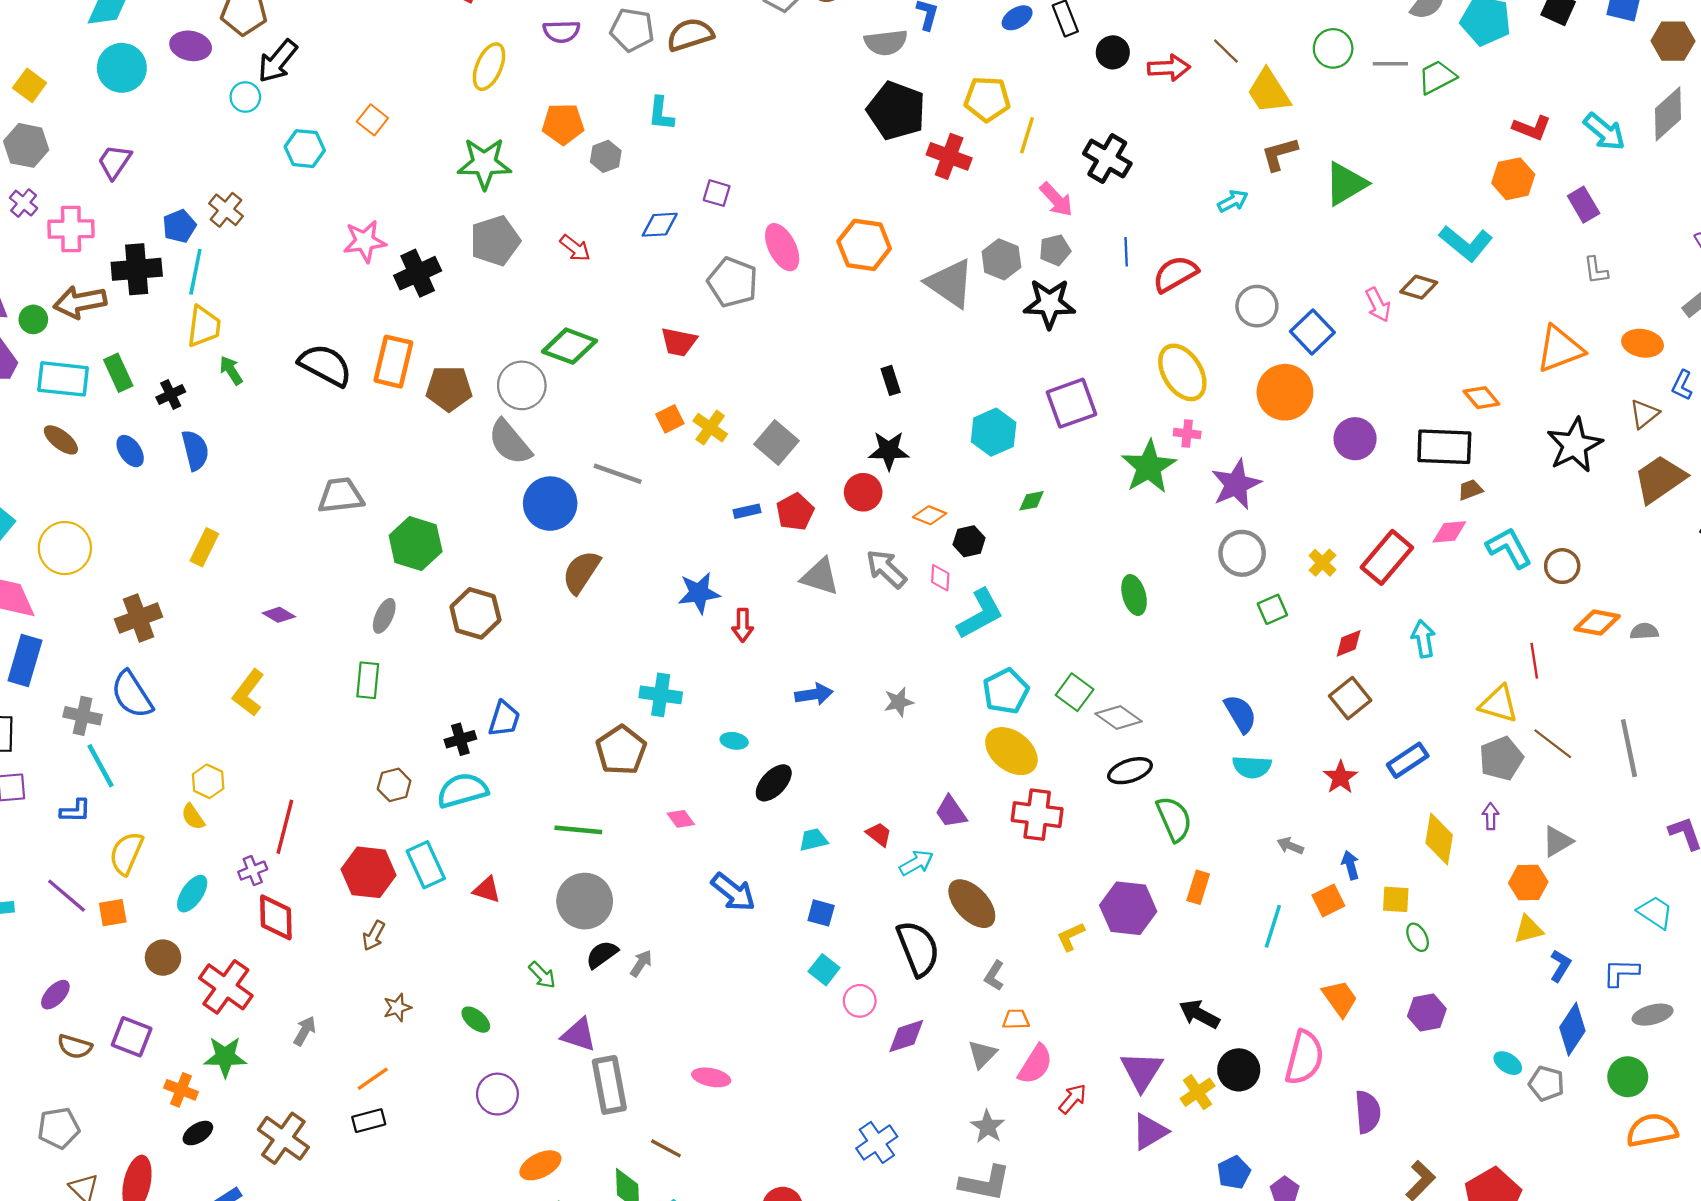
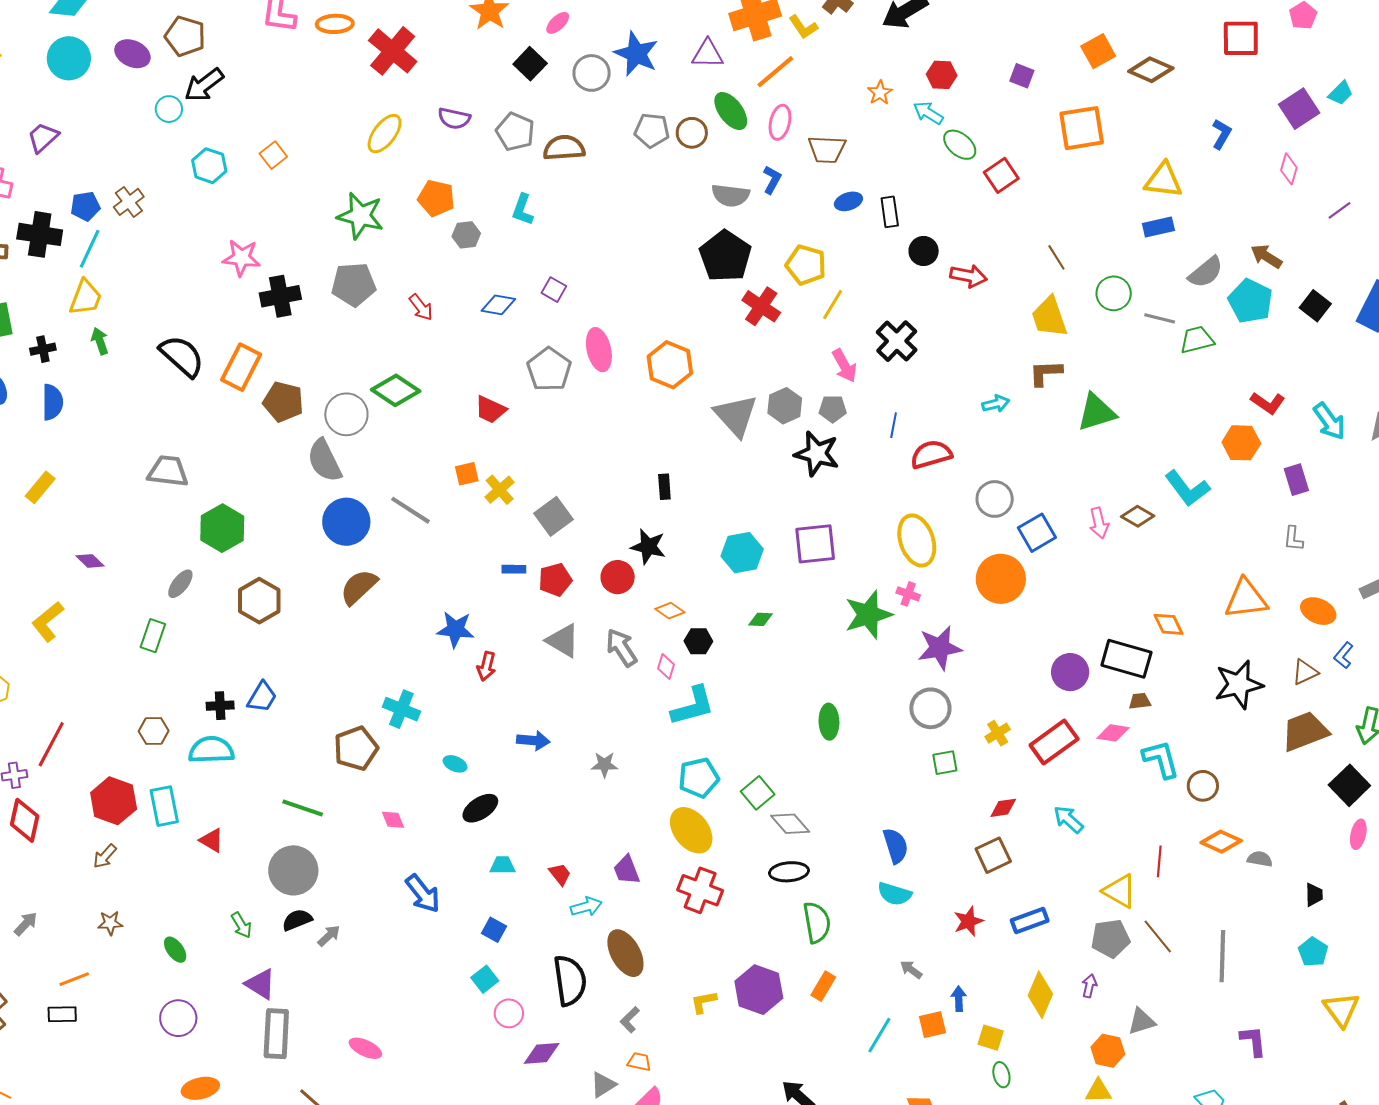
brown line: (1226, 51) -> (1056, 257), moved
purple circle: (1355, 439) -> (1070, 672), moved
cyan arrow: (1423, 639) -> (1068, 819), turned -52

